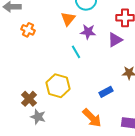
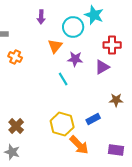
yellow hexagon: (58, 86) -> (62, 124), moved
gray star: (38, 117) -> (12, 152), moved

